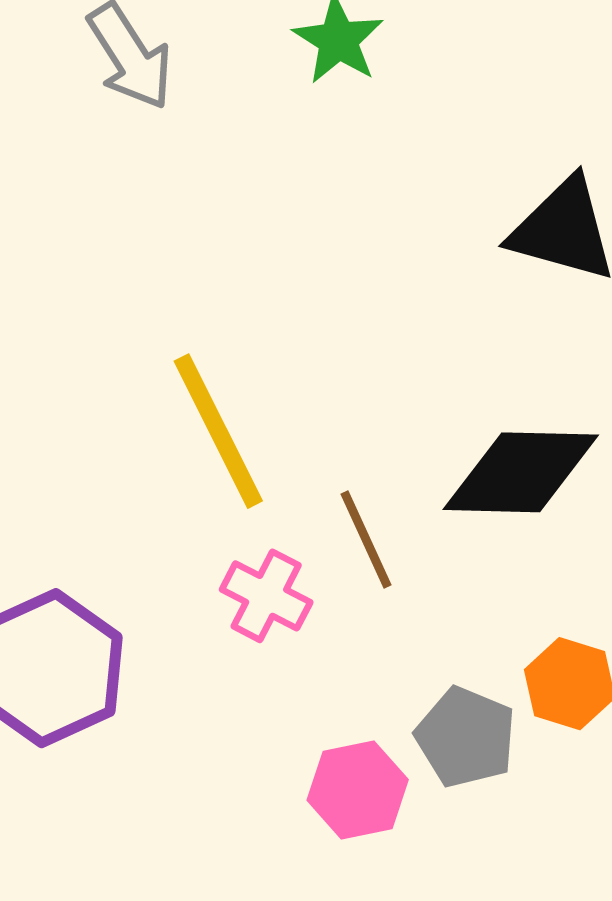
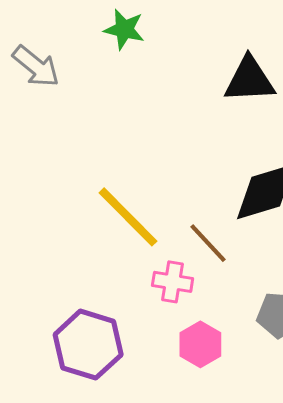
pink hexagon: (358, 790) -> (200, 344), moved

